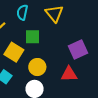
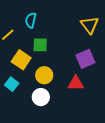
yellow triangle: (54, 14) -> (90, 25), moved

